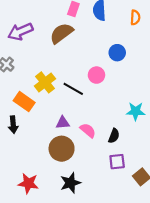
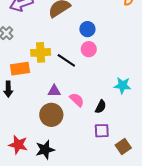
blue circle: (117, 53) -> (87, 29), moved
yellow cross: (45, 82) -> (41, 52), turned 30
orange rectangle: (24, 102) -> (20, 69), turned -48
black star: (70, 183) -> (45, 150), moved

